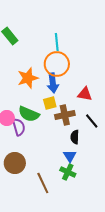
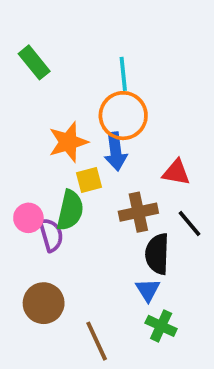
yellow square: (50, 103) -> (89, 180), moved
green semicircle: (29, 114) -> (70, 210), turned -100
black semicircle: (75, 137) -> (157, 254), size x1.5
green cross: (68, 172) -> (161, 326), moved

